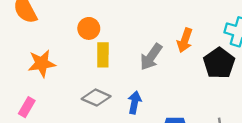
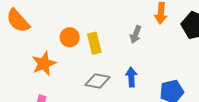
orange circle: (89, 28) -> (70, 37), moved
gray arrow: (151, 57) -> (136, 34), size x0.7

